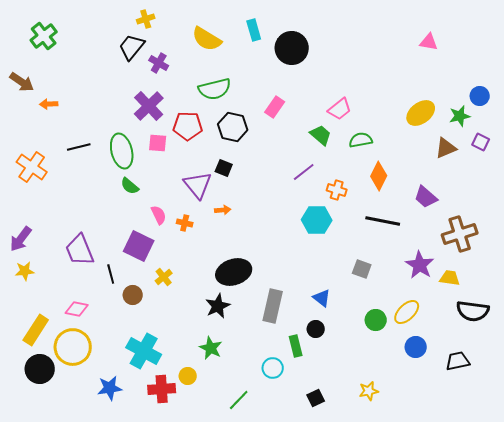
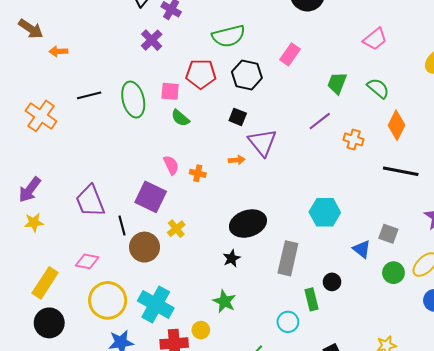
purple cross: (149, 106) -> (152, 40), moved, size x0.7
pink trapezoid: (340, 109) -> (375, 39), moved
green trapezoid: (321, 135) -> (337, 83), turned -110
green semicircle: (361, 140) -> (378, 88), turned 50
purple triangle: (198, 185) -> (262, 143), moved
green semicircle: (130, 186) -> (180, 118), moved
cyan hexagon: (317, 220) -> (325, 212), moved
gray square: (362, 269) -> (388, 234), moved
brown circle: (133, 295) -> (144, 247), size x1.5
blue triangle: (322, 298) -> (362, 249), moved
black star: (218, 306) -> (232, 258), size x0.7
yellow circle: (73, 347) -> (108, 300), moved

